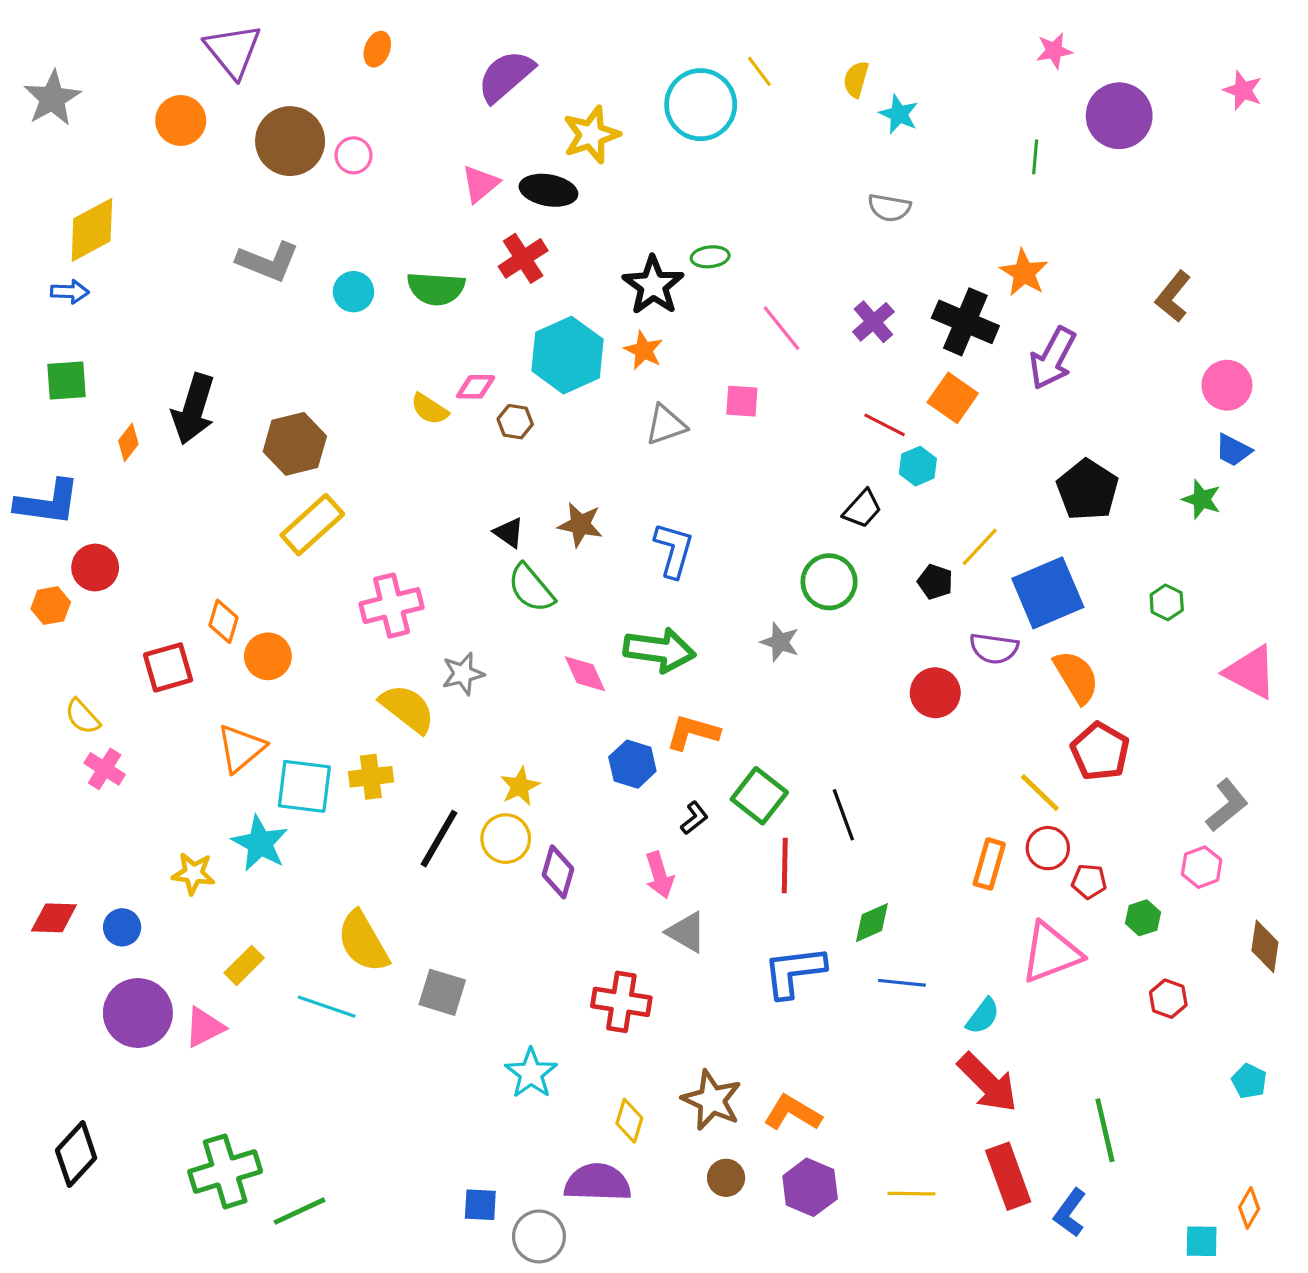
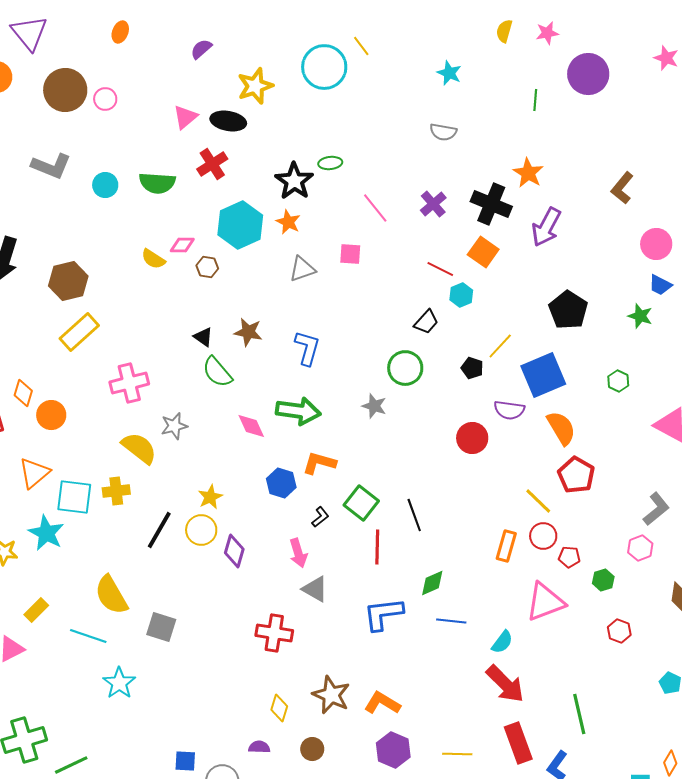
purple semicircle: (506, 76) -> (201, 49), size x0.6
yellow semicircle: (856, 79) -> (504, 31), moved
cyan star: (531, 1073) -> (119, 683), moved
brown circle: (726, 1178) -> (312, 749), moved
purple semicircle: (598, 1183) -> (259, 747), size x0.5

